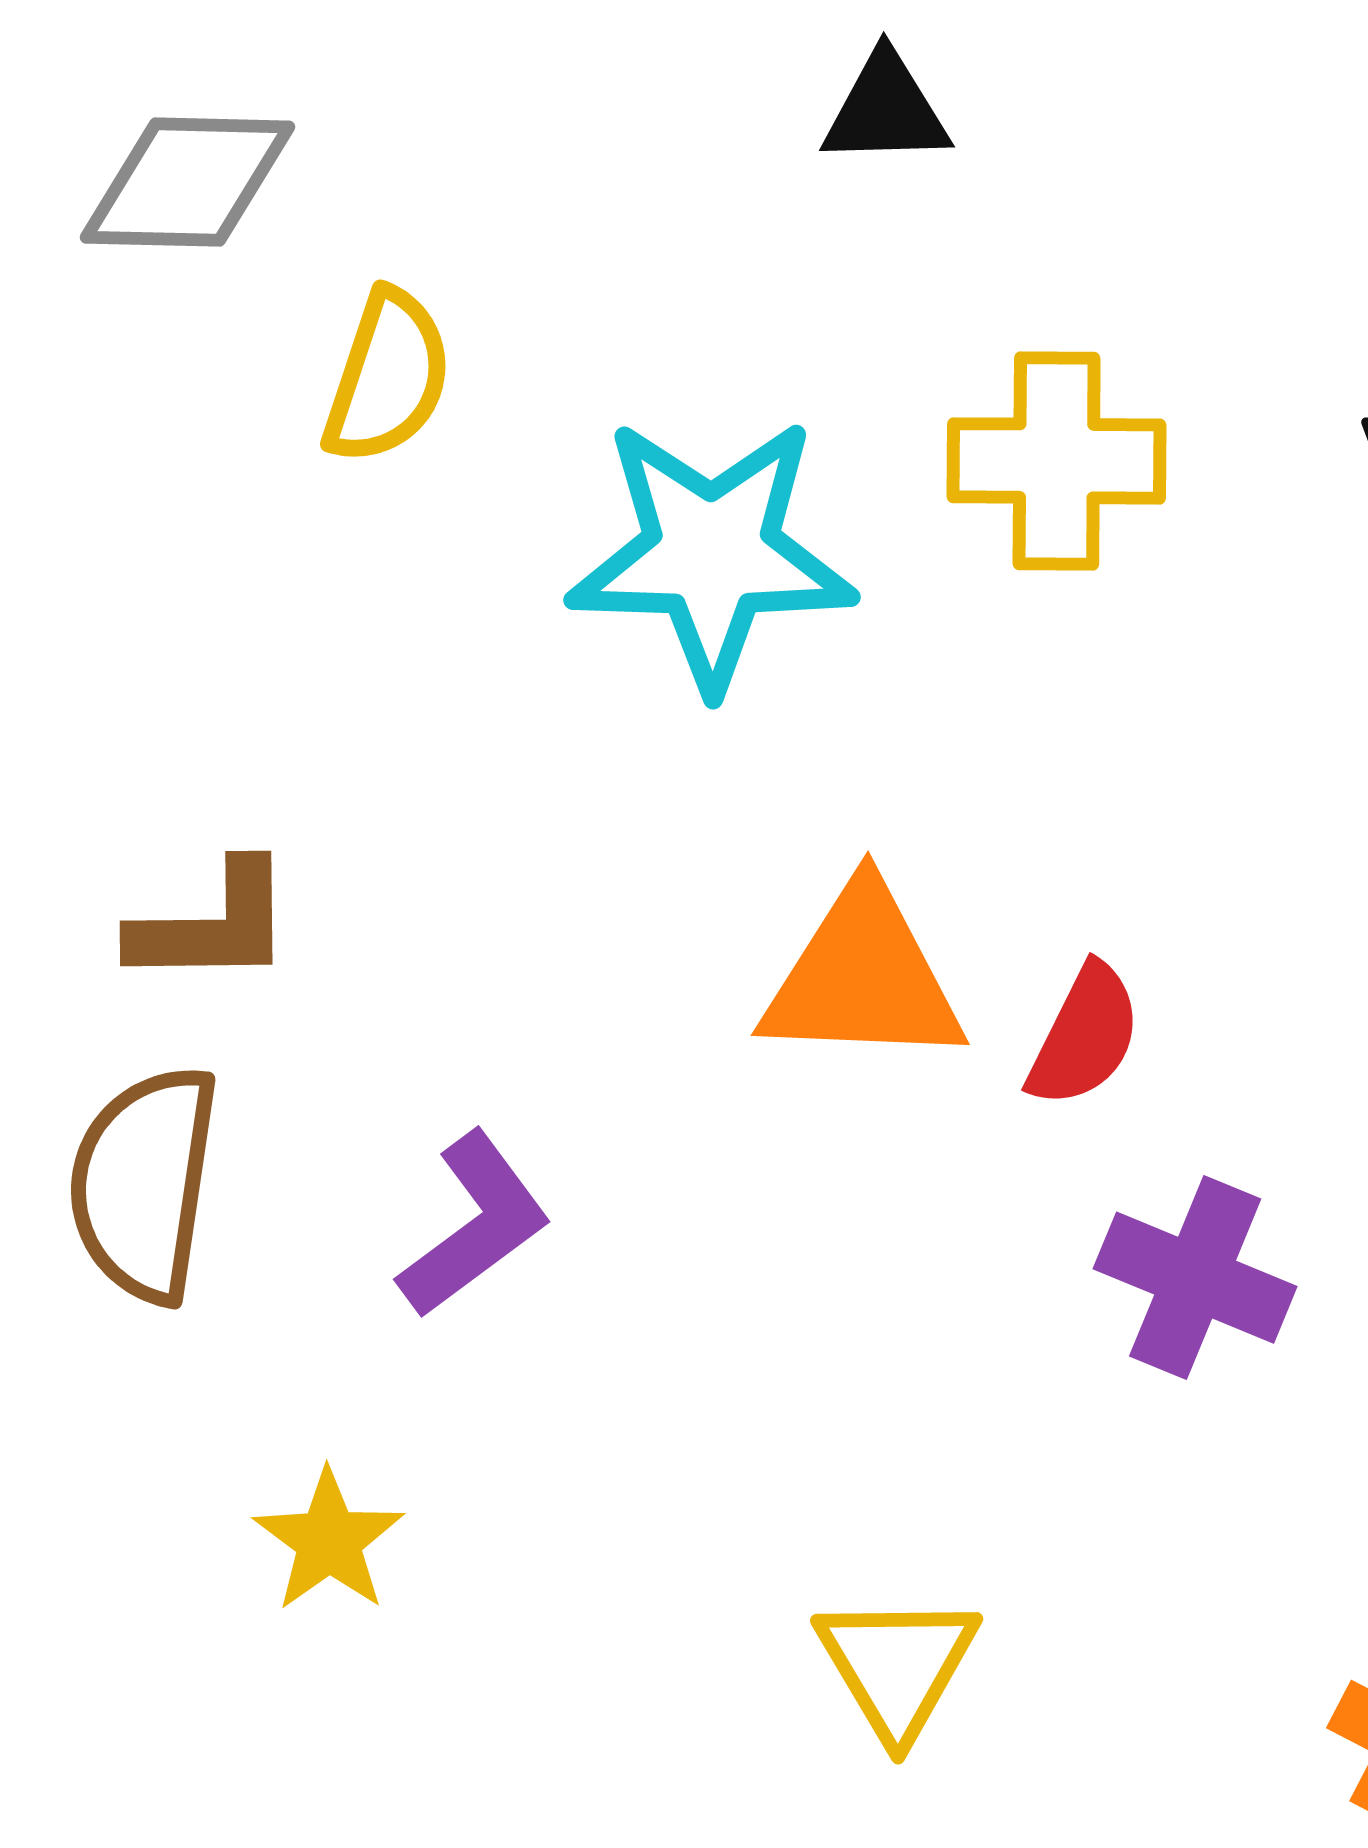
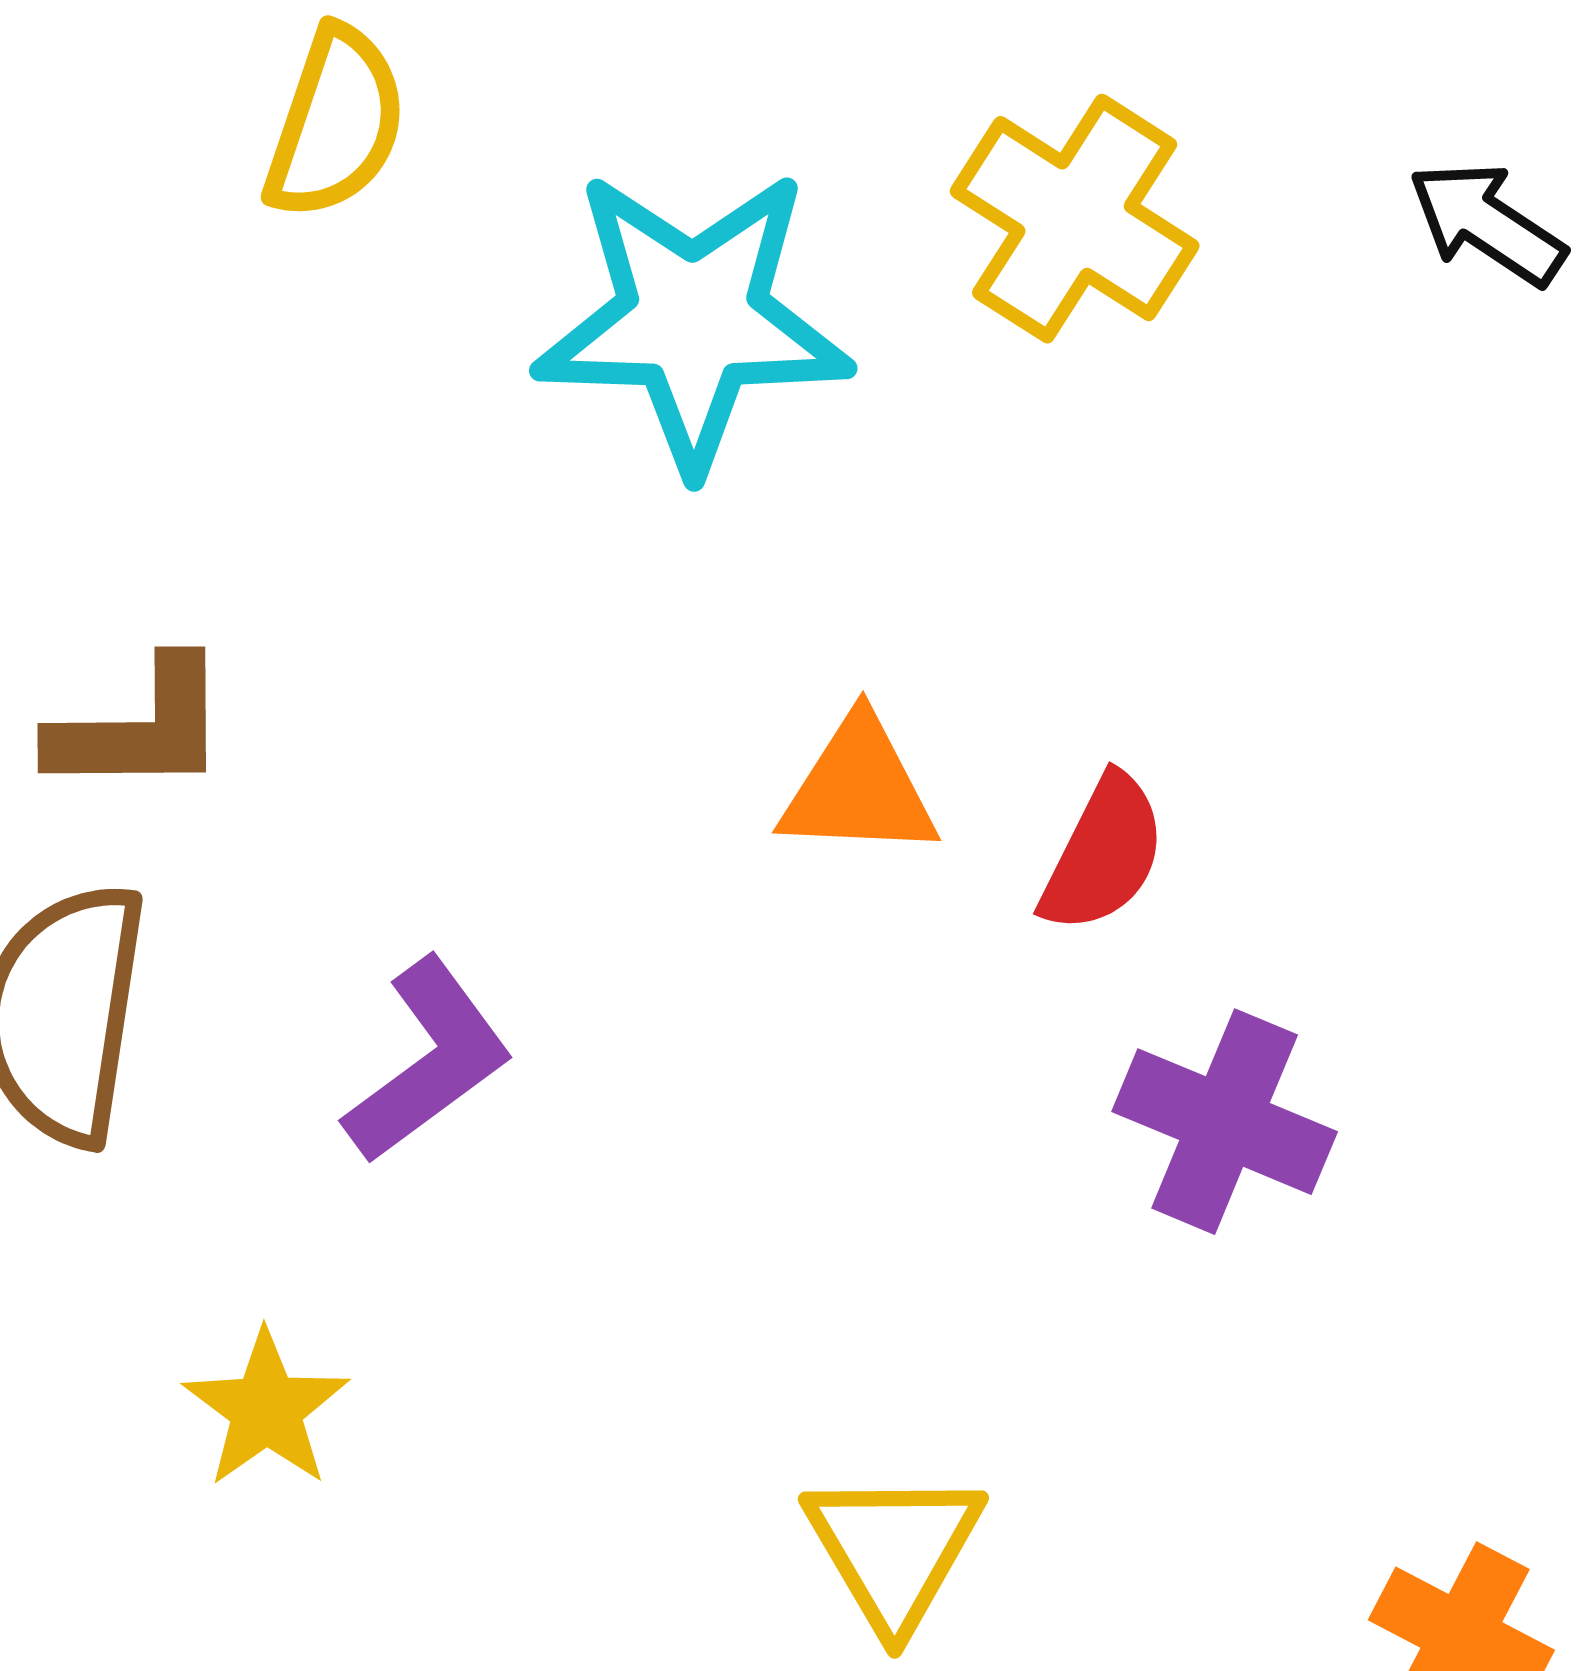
yellow cross: (1057, 461) -> (1075, 219), turned 32
orange triangle: (863, 977) -> (859, 788), size x0.7

